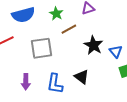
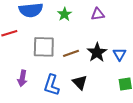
brown line: (69, 29) -> (71, 53), moved
blue triangle: (116, 51) -> (120, 54), moved

